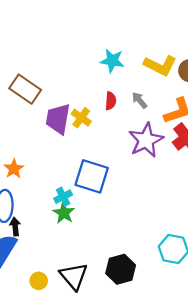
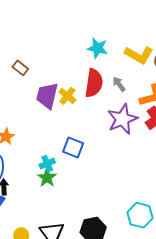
brown rectangle: (25, 89) -> (20, 68), size x0.6
red semicircle: (111, 101) -> (94, 83), size x1.8
blue square: (92, 176) -> (73, 148), size x0.7

